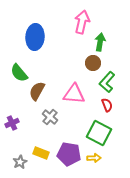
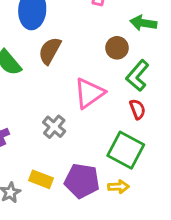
green arrow: (100, 42) -> (143, 23), moved, turned -90
brown semicircle: (37, 91) -> (50, 51), moved
pink triangle: (74, 94) -> (89, 93), turned -40

